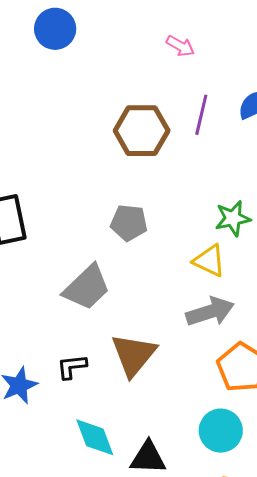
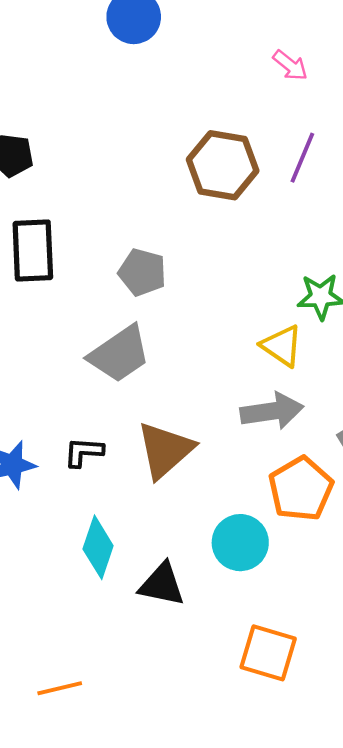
gray pentagon: (129, 223) -> (142, 272), moved
cyan circle: (221, 431) -> (240, 543), moved
cyan diamond: (95, 437) -> (98, 547), turned 30

